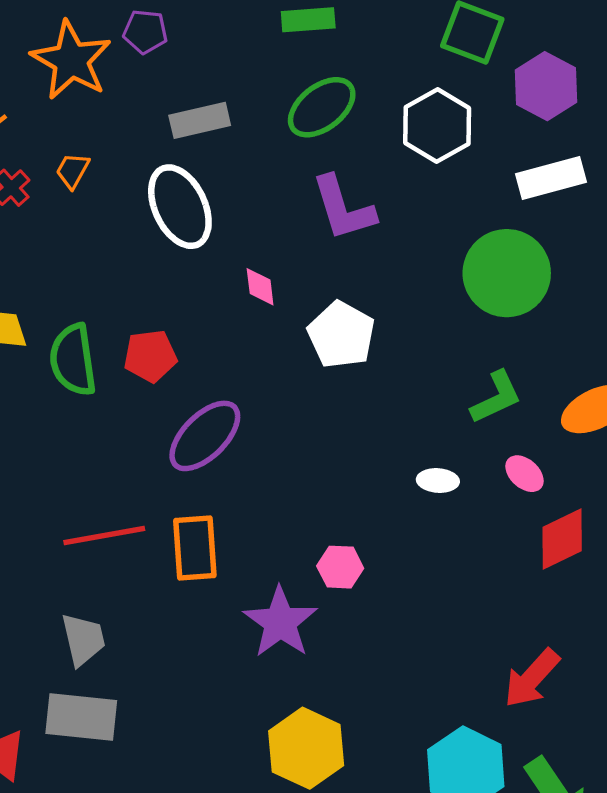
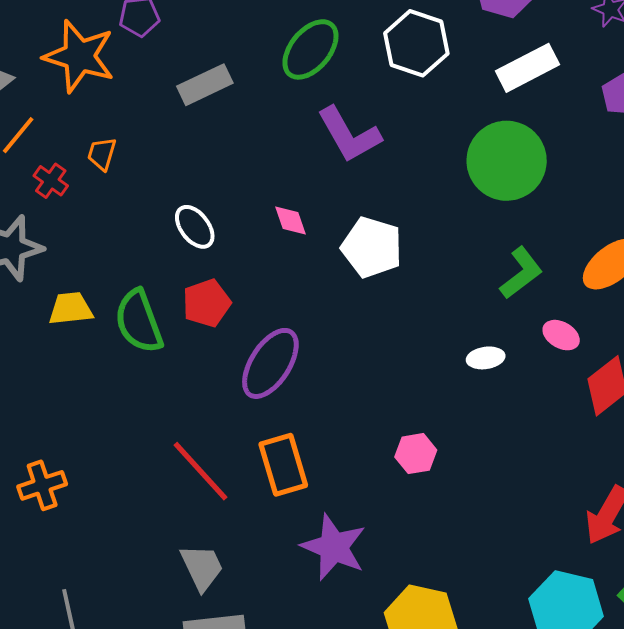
white ellipse: (180, 207) -> (195, 227), moved, size x0.6
red line: (104, 535) -> (200, 471), turned 70
purple star: (280, 622) -> (334, 547), moved

